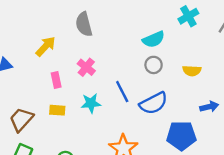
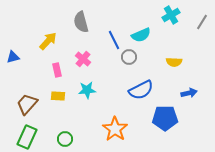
gray circle: (154, 65) -> (129, 57), moved
blue line: (122, 92) -> (114, 40), moved

